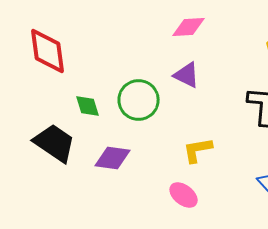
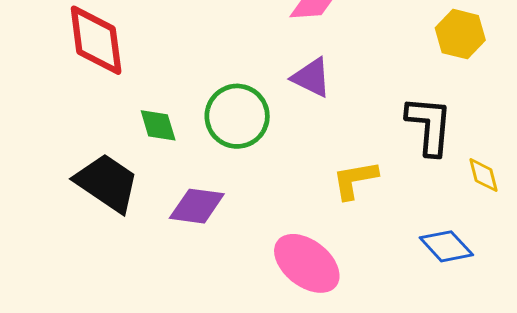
yellow L-shape: (198, 150) -> (355, 180), moved
pink ellipse: (184, 195) -> (307, 263), size x1.5

